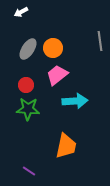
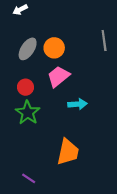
cyan arrow: (75, 101) -> (77, 104), size x0.7
green star: (28, 109) -> (28, 113), turned 30

